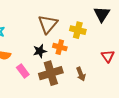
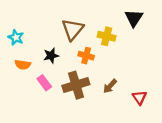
black star: (40, 51) -> (51, 56), moved
red triangle: (108, 56) -> (139, 98), moved
brown arrow: (81, 74) -> (110, 86), turned 64

